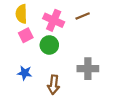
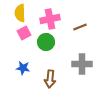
brown line: (83, 16) -> (80, 27), moved
pink cross: (54, 20) -> (50, 19), turned -36

